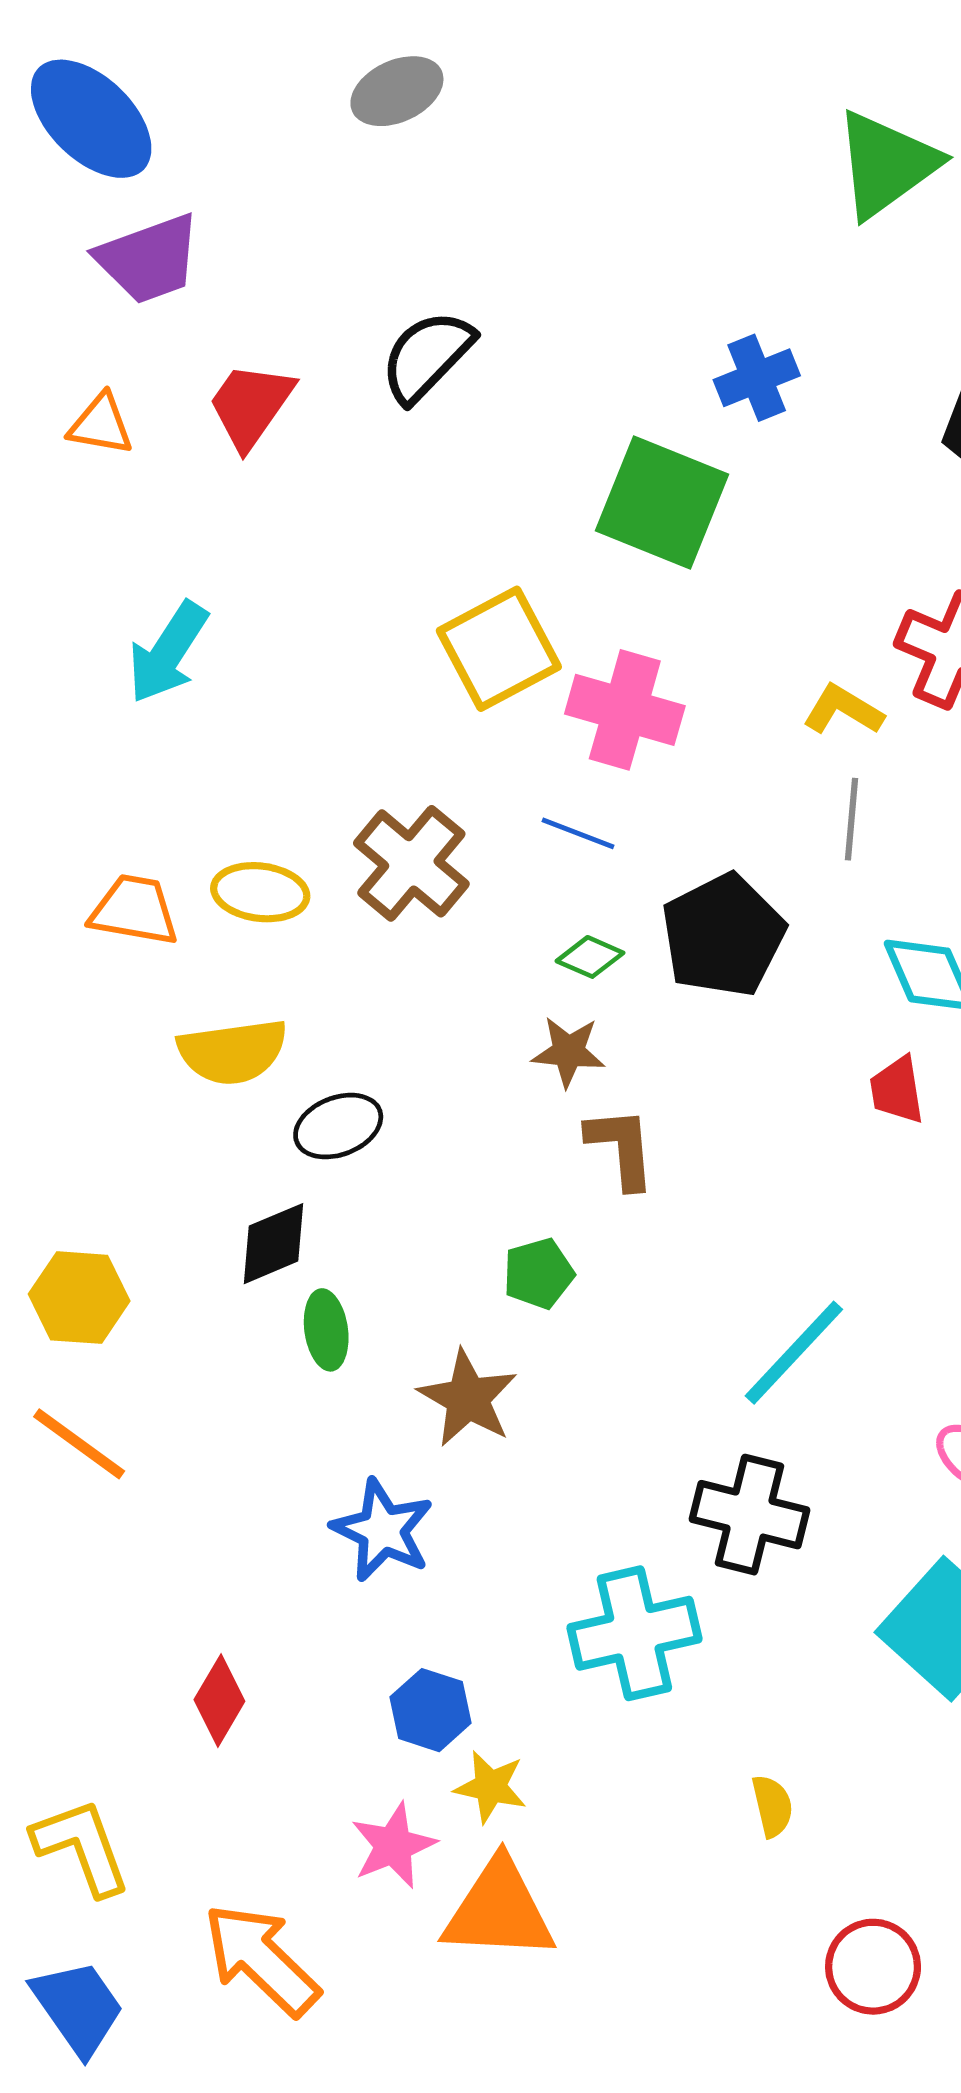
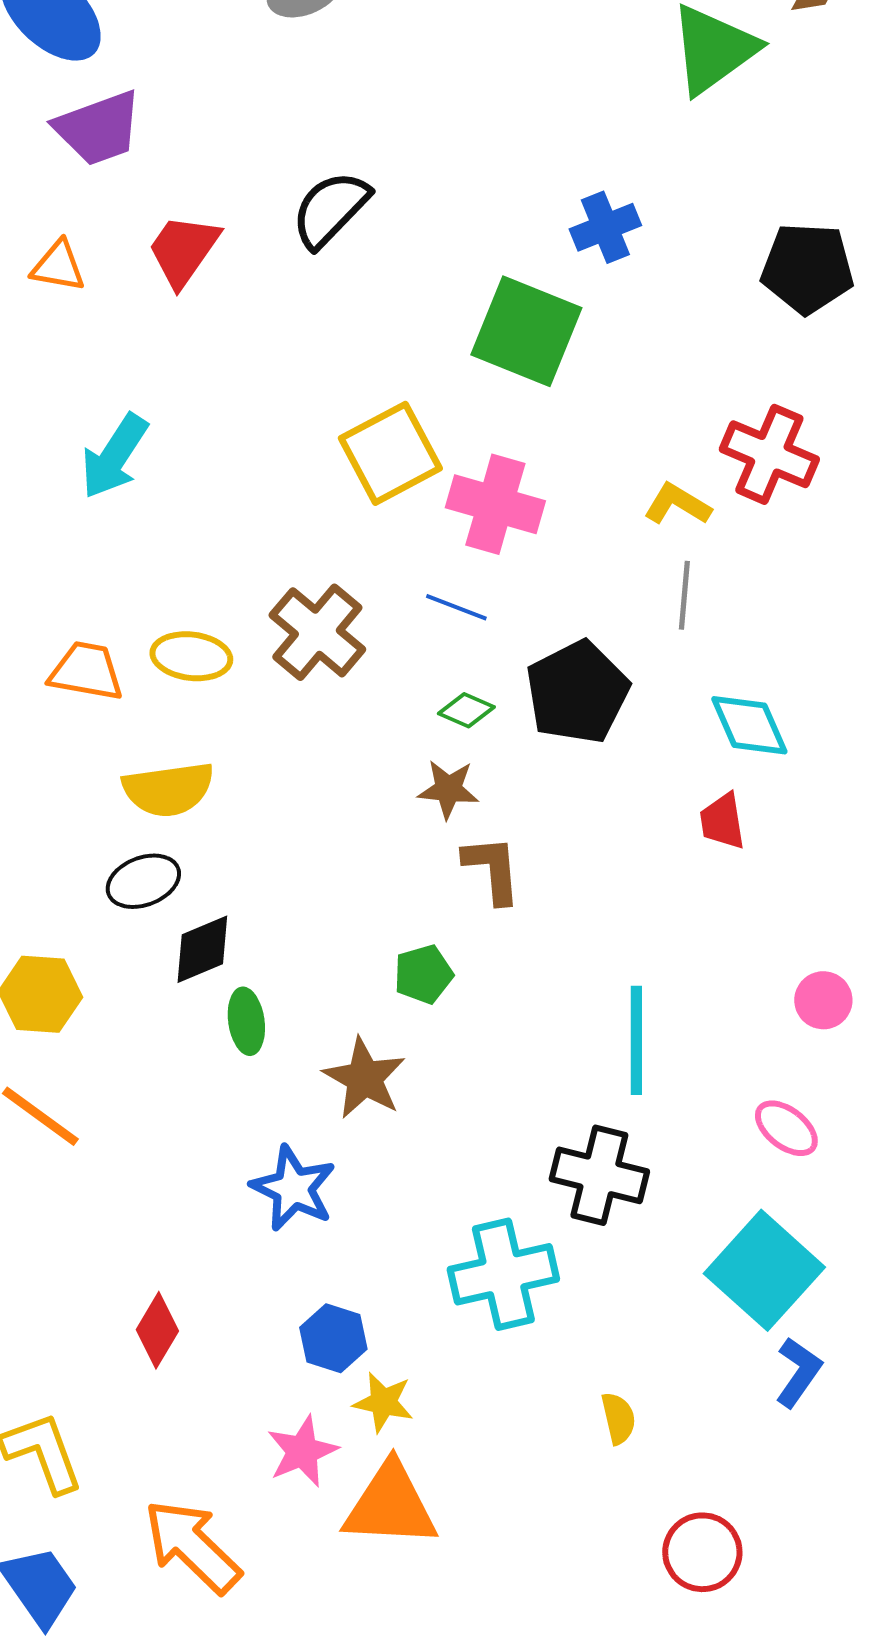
black ellipse: (338, 1126) -> (143, 881), moved
cyan line: (794, 1353) -> (636, 1040), turned -43

